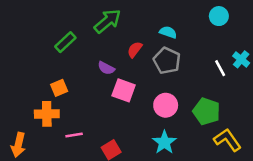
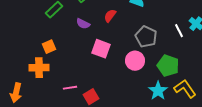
gray pentagon: (167, 61) -> (146, 37), moved
purple semicircle: (106, 68) -> (83, 24), moved
pink line: (74, 135) -> (70, 88), moved
cyan star: (164, 142) -> (158, 91), moved

